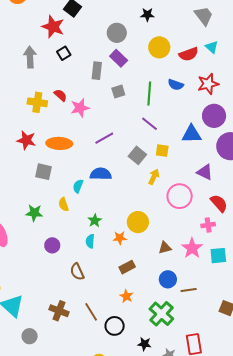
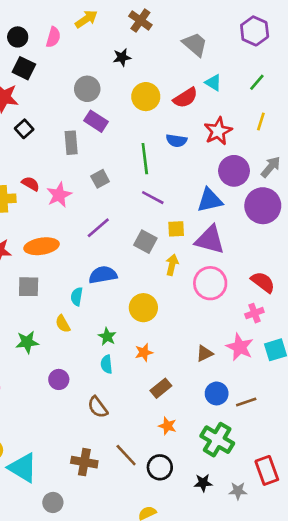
gray square: (118, 92) -> (100, 179), moved
purple triangle: (205, 172) -> (210, 240), moved, size x1.4
yellow circle: (138, 222) -> (143, 308), moved

